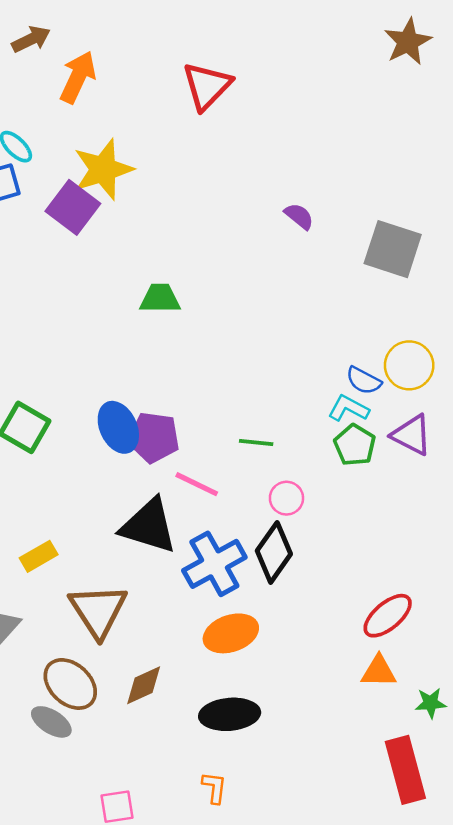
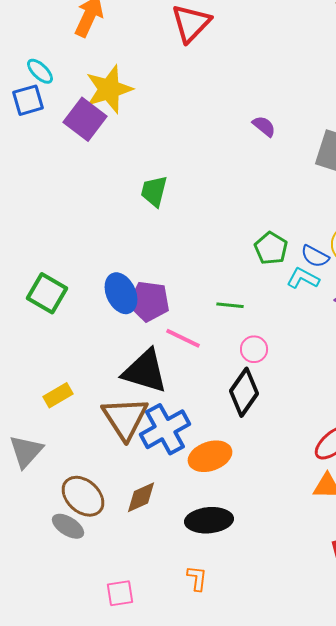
green trapezoid: (160, 298) -> (154, 191), turned -76
green pentagon: (355, 445) -> (271, 248), moved
blue cross: (214, 564) -> (165, 429), moved
brown triangle: (98, 611) -> (125, 418), moved

